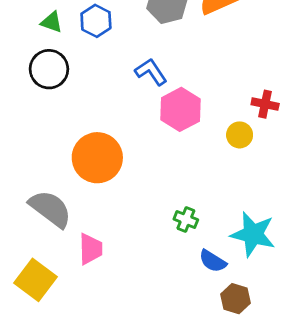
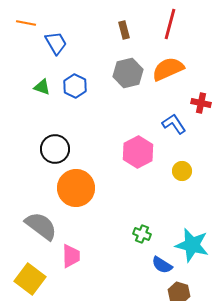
black circle: (49, 69) -> (55, 149), moved
blue L-shape: (151, 72) -> (174, 124), moved
red cross: (265, 104) -> (201, 103), moved

